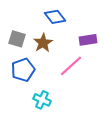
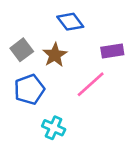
gray square: (17, 39) -> (22, 50), turned 36

